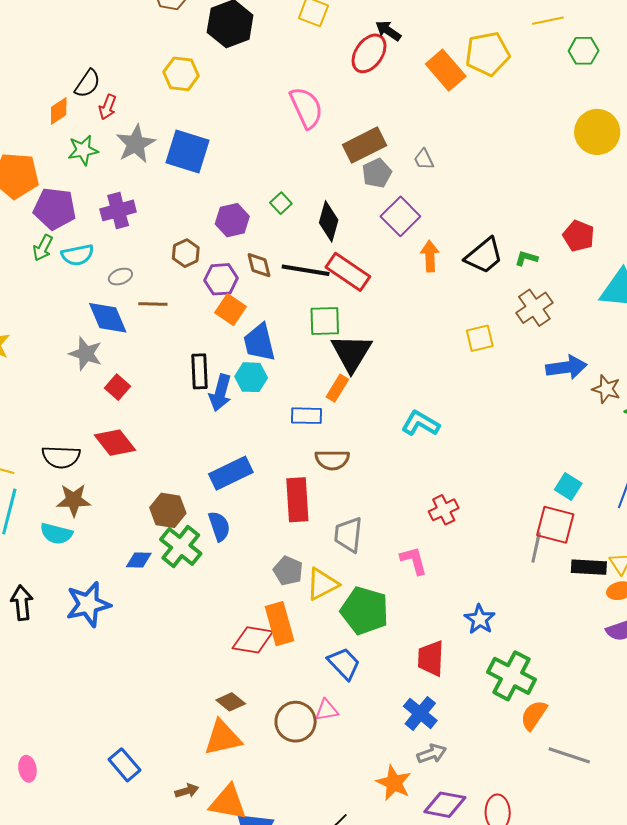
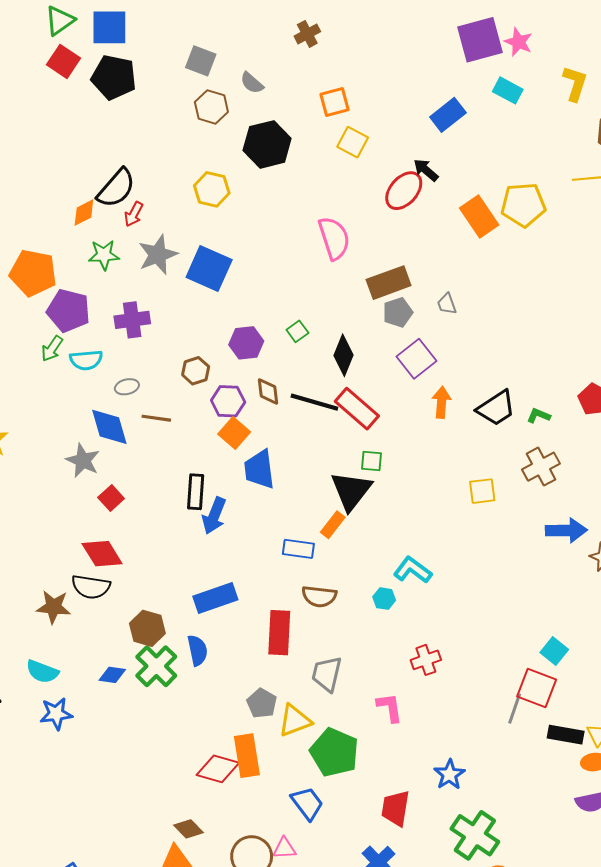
black semicircle: (88, 84) -> (116, 188), size x1.4
green square: (325, 321) -> (371, 461), moved, size x0.7
cyan hexagon: (251, 377) -> (384, 599), moved, size x0.7
black semicircle: (61, 457) -> (91, 587), moved
cyan semicircle: (56, 534) -> (42, 672), moved
blue star: (88, 604) -> (56, 714), size x0.7

